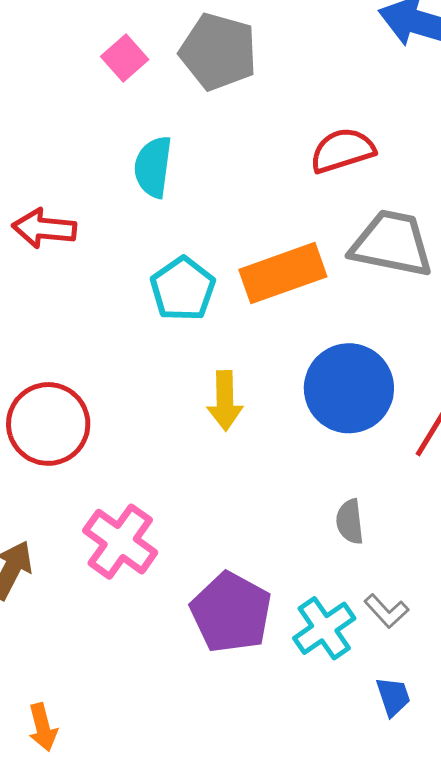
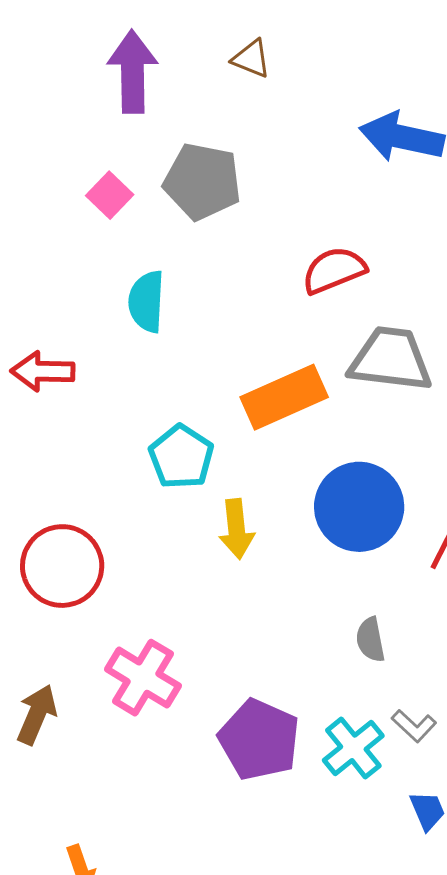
cyan pentagon: (183, 289) -> (181, 457), moved

